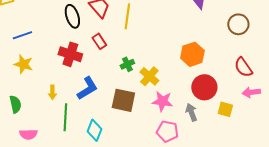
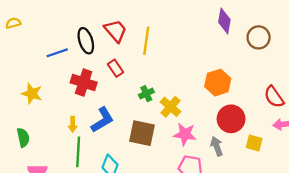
brown circle: (238, 24) -> (259, 37), moved
blue line: (22, 35) -> (57, 53), moved
yellow arrow: (52, 92) -> (73, 124), moved

